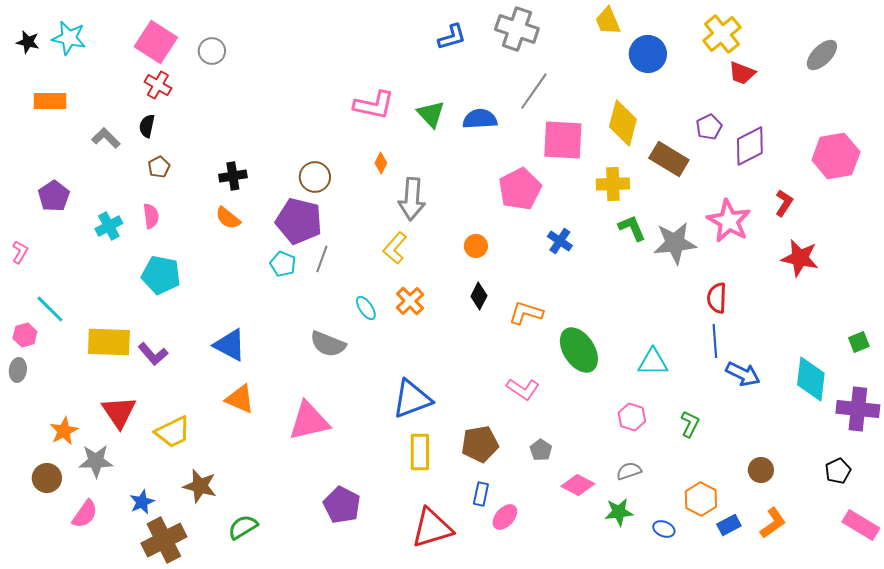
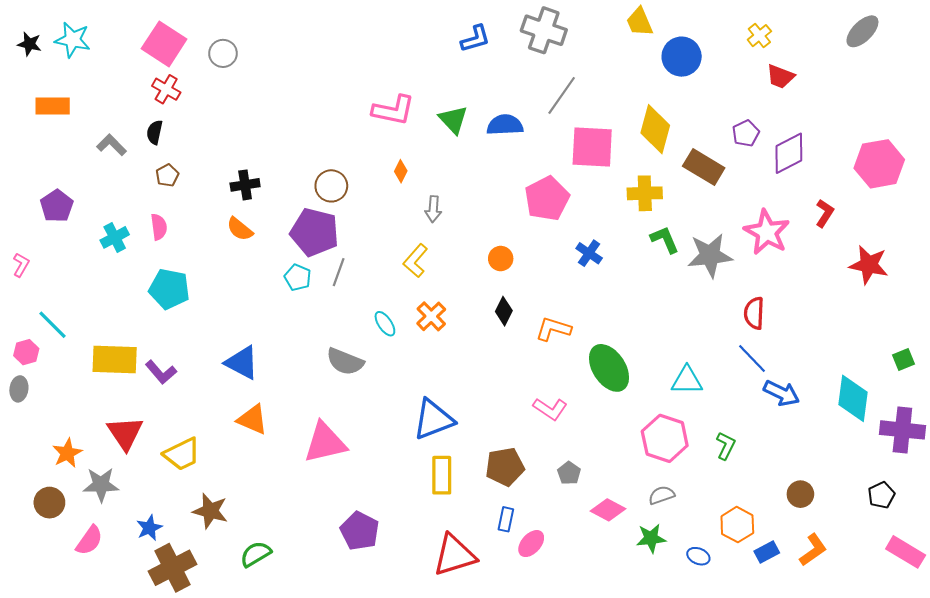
yellow cross: (722, 34) -> (759, 36), size x0.6
gray ellipse: (822, 55) -> (862, 31), moved
gray arrow: (412, 199) -> (433, 209), size x0.6
red star: (800, 258) -> (869, 265), moved
blue line: (715, 341) -> (752, 358), turned -40
pink hexagon: (632, 417) -> (665, 438), size x1.6

